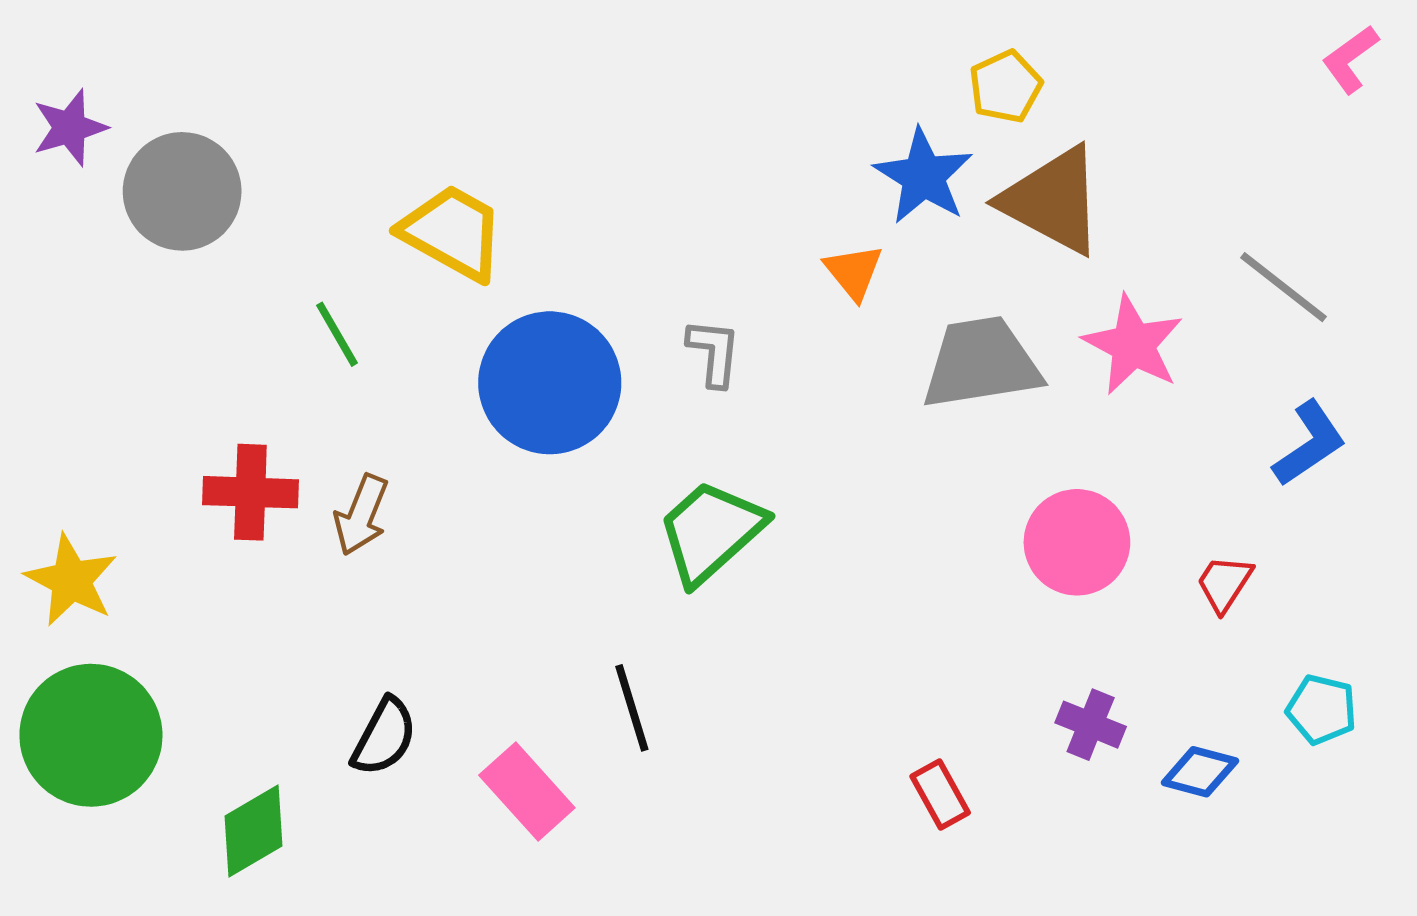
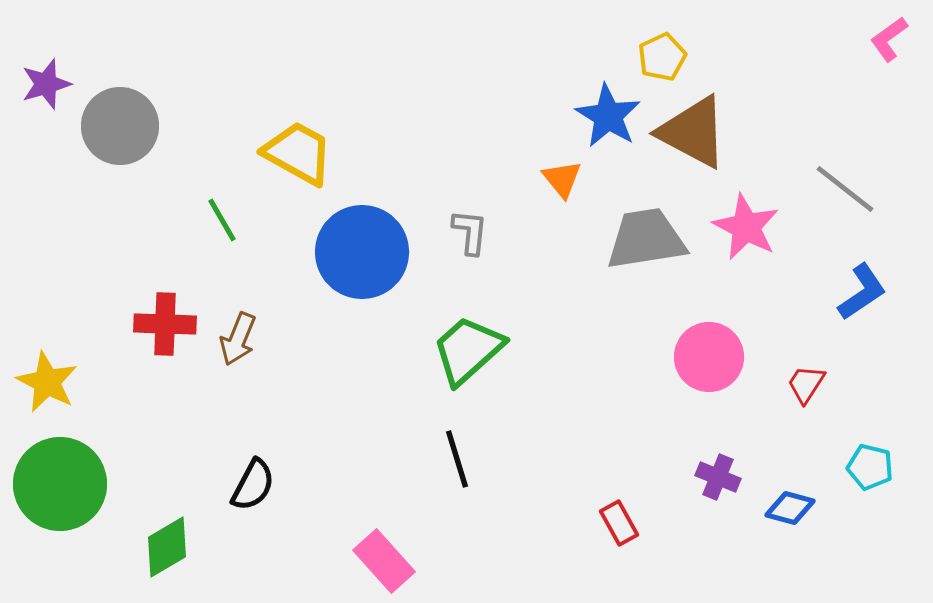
black line: (632, 708) -> (457, 459), moved
pink rectangle: (527, 791) -> (384, 561), moved

